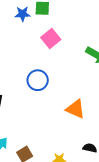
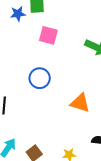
pink square: (51, 38) -> (48, 35), turned -30

